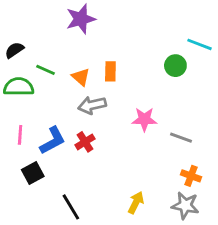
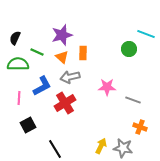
purple star: (81, 19) -> (62, 35), moved
black semicircle: (14, 50) -> (15, 38), turned -32
blue L-shape: (53, 140) -> (42, 86), moved
red cross: (85, 142) -> (65, 103), size x1.5
gray star: (185, 205) -> (123, 148), moved

